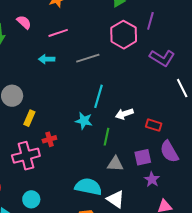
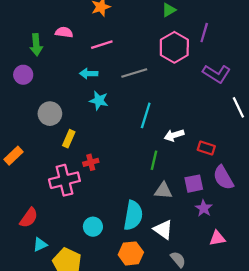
pink semicircle: (24, 22) -> (64, 32), turned -35
cyan star: (84, 121) -> (99, 100), moved
cyan semicircle: (88, 187) -> (133, 215), turned 88
cyan circle: (31, 199) -> (93, 227), moved

